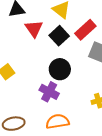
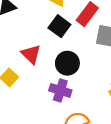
red triangle: (34, 29) -> (31, 54), moved

